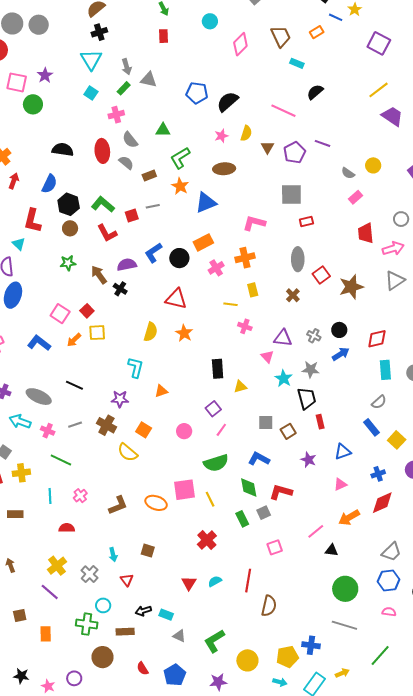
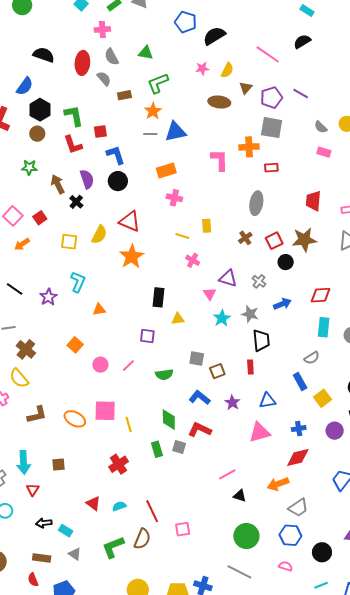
cyan rectangle: (297, 63) -> (307, 11), moved
brown ellipse: (224, 169) -> (219, 102), moved
gray square: (291, 194) -> (272, 128), moved
pink rectangle: (356, 197) -> (324, 152), turned 48
green L-shape: (103, 204) -> (74, 116), turned 30
gray line: (153, 206) -> (150, 134), moved
pink L-shape: (254, 223) -> (220, 160), turned 65
red trapezoid: (366, 233) -> (313, 201), moved
blue L-shape: (153, 253) -> (116, 155), moved, turned 95
black circle: (179, 258) -> (118, 181), moved
orange cross: (245, 258) -> (249, 147), moved
purple semicircle: (127, 265) -> (87, 179), turned 72
pink cross: (216, 268) -> (174, 198), turned 35
red square: (321, 275) -> (274, 241), moved
black circle: (339, 330) -> (286, 262), moved
yellow semicircle: (151, 332) -> (99, 235), moved
yellow square: (97, 333) -> (69, 242), moved
orange star: (184, 333) -> (132, 256), size x1.4
black trapezoid: (307, 398) -> (261, 340), moved
purple star: (120, 399) -> (48, 297), moved, turned 30
purple square: (213, 409) -> (147, 336), turned 35
brown cross: (106, 425) -> (26, 349), moved
pink line: (221, 430) -> (128, 365), moved
pink circle: (184, 431) -> (100, 365), moved
yellow semicircle: (128, 452) -> (19, 378), moved
blue L-shape: (259, 459) -> (200, 398), moved
green semicircle: (216, 463) -> (164, 375), moved, size x0.7
pink triangle: (340, 484) -> (260, 432), size x1.6
gray square: (264, 513) -> (179, 447), turned 32
orange arrow: (349, 517) -> (278, 484), moved
pink square: (275, 547) -> (183, 529), moved
brown square: (148, 551) -> (58, 464), turned -32
cyan arrow: (113, 555) -> (24, 462), size x1.6
red line: (248, 581) -> (152, 511), turned -45
red triangle: (189, 583) -> (93, 503), turned -35
brown semicircle: (269, 606) -> (142, 539), moved
brown rectangle: (125, 632) -> (42, 558), moved
green L-shape: (214, 641) -> (113, 547), moved

